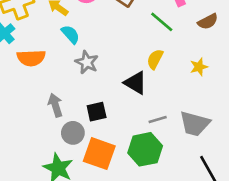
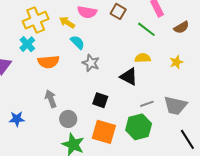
yellow semicircle: (155, 59) -> (143, 58), turned 63
gray arrow: (55, 105) -> (51, 99), moved
black square: (97, 112) -> (100, 100), turned 35
gray circle: (73, 133) -> (68, 119), moved

